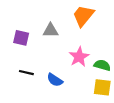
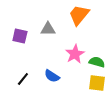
black line: (26, 73) -> (23, 79), moved, turned -64

